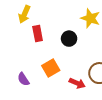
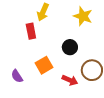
yellow arrow: (24, 14) -> (43, 12), moved
black circle: (69, 39) -> (70, 47), moved

